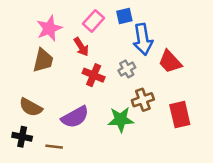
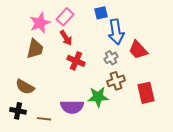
pink rectangle: (94, 21) -> (65, 17), moved
gray cross: (127, 69) -> (111, 58), moved
purple semicircle: (75, 117) -> (72, 107), moved, turned 30

